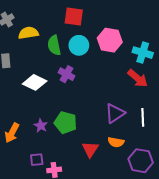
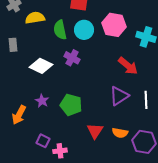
red arrow: (138, 78) -> (128, 66), moved
purple star: (41, 126) -> (42, 101), moved
orange semicircle: (116, 142) -> (120, 133), moved
purple square: (37, 160) -> (43, 141), turned 32

